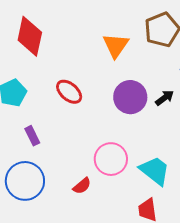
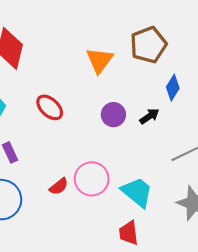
purple circle: (130, 97) -> (113, 115), size x0.7
red semicircle: (82, 186) -> (59, 186), moved

